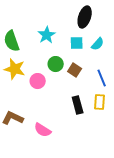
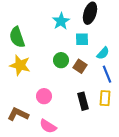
cyan star: (47, 35) -> (61, 21), moved
cyan semicircle: (98, 44) -> (103, 53), moved
pink circle: (38, 81) -> (44, 96), moved

